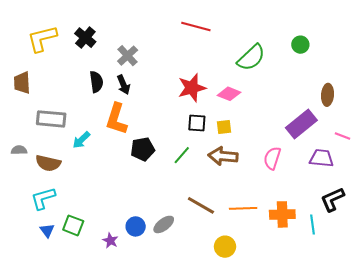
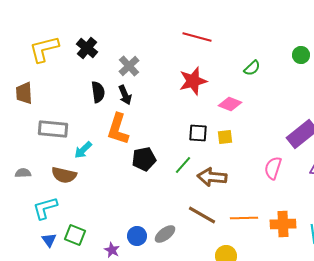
green semicircle: (251, 58) -> (252, 68), size x0.6
red star: (192, 88) -> (193, 81), moved
gray semicircle: (19, 150) -> (23, 173), moved
brown arrow: (223, 156) -> (212, 177), moved
brown semicircle: (48, 163) -> (64, 175), moved

